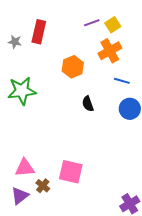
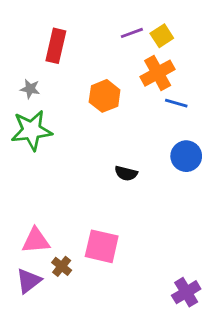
gray star: (15, 42) -> (30, 89), moved
blue line: (122, 81) -> (176, 103), moved
black semicircle: (88, 104) -> (126, 173), moved, turned -56

